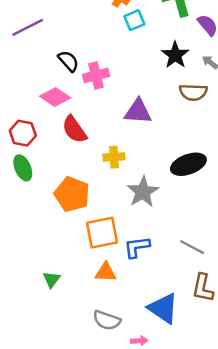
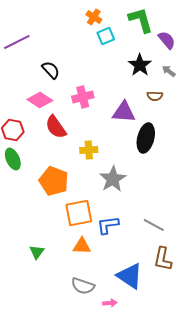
pink cross: (96, 75) -> (83, 97), moved
brown semicircle: (193, 92) -> (155, 96), size x0.7
purple triangle: (138, 111) -> (124, 112), moved
black ellipse: (188, 164) -> (146, 138), moved, turned -56

